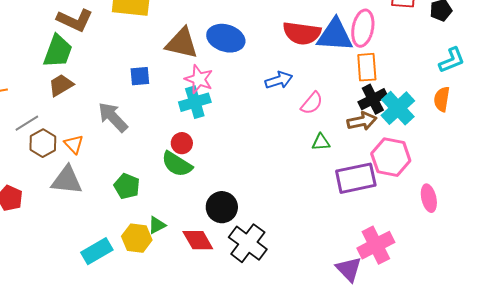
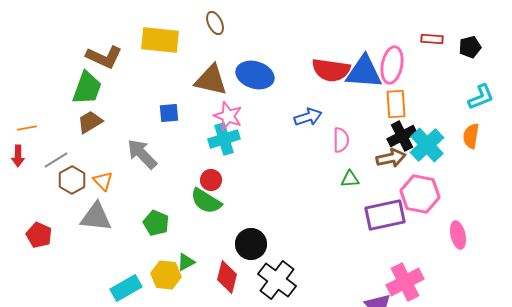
pink semicircle: (312, 103) -> (341, 140), turned -40
red diamond: (198, 240) -> (227, 277), turned 44

